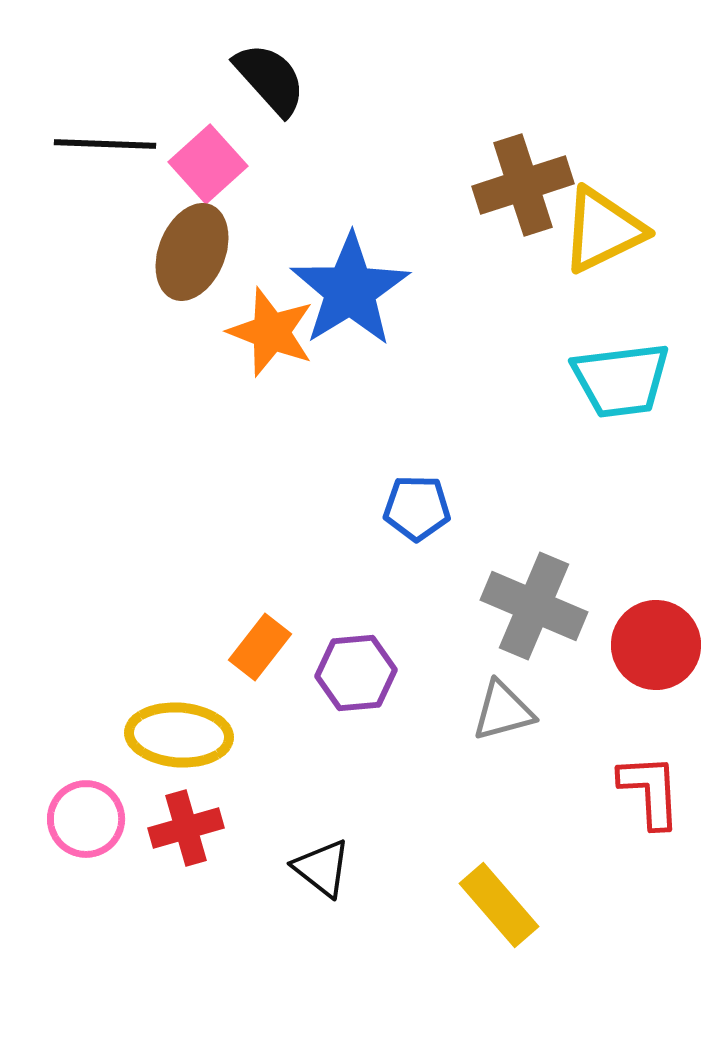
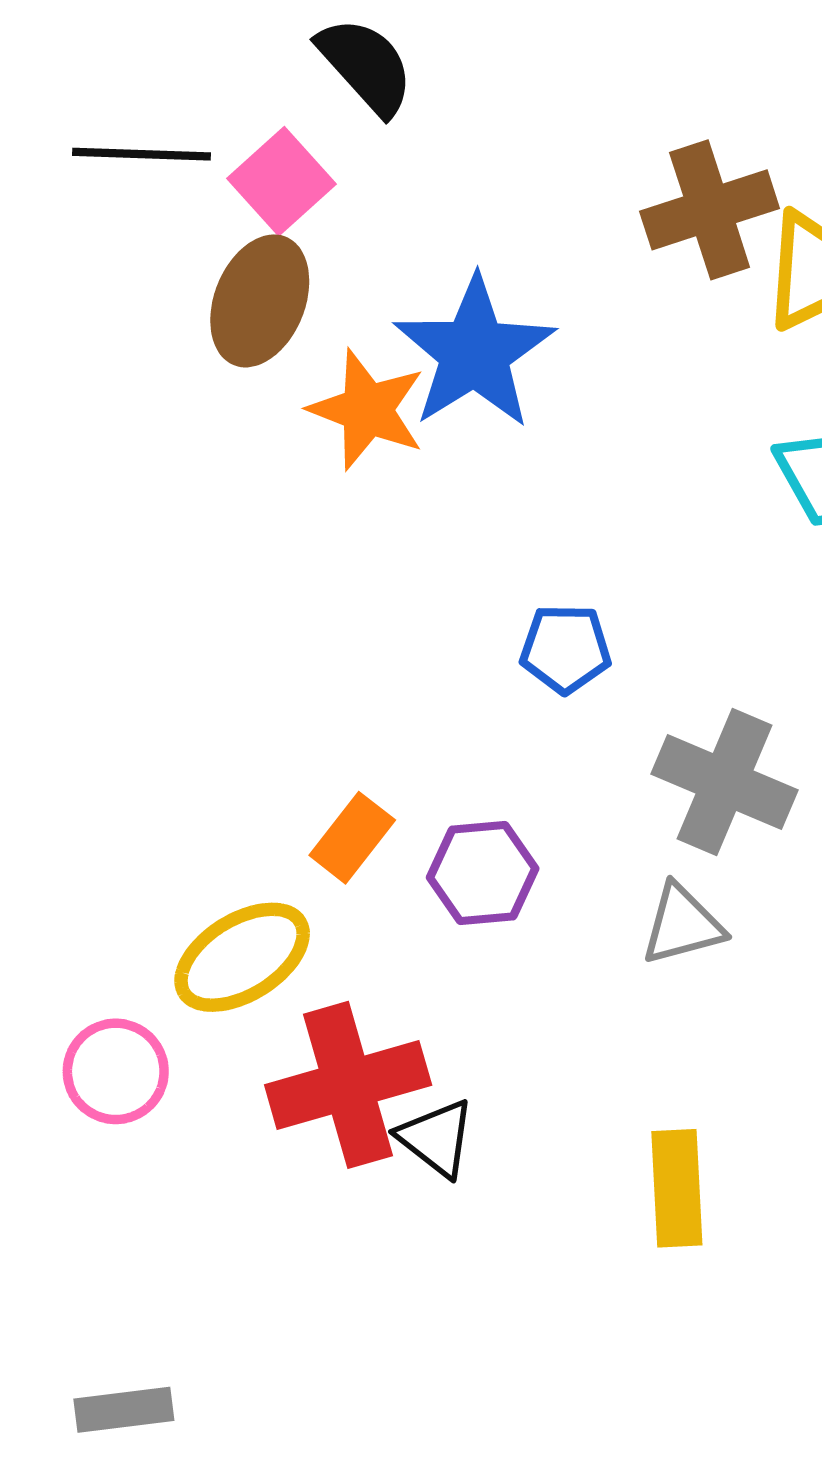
yellow ellipse: (179, 735) -> (242, 957), turned -36
red cross: (186, 828) -> (348, 1085), moved, size x1.6
yellow rectangle: (499, 905) -> (677, 1188), turned 38

